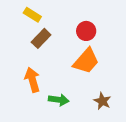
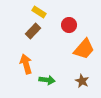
yellow rectangle: (32, 15) -> (39, 12), moved
orange trapezoid: (86, 61) -> (84, 49), moved

